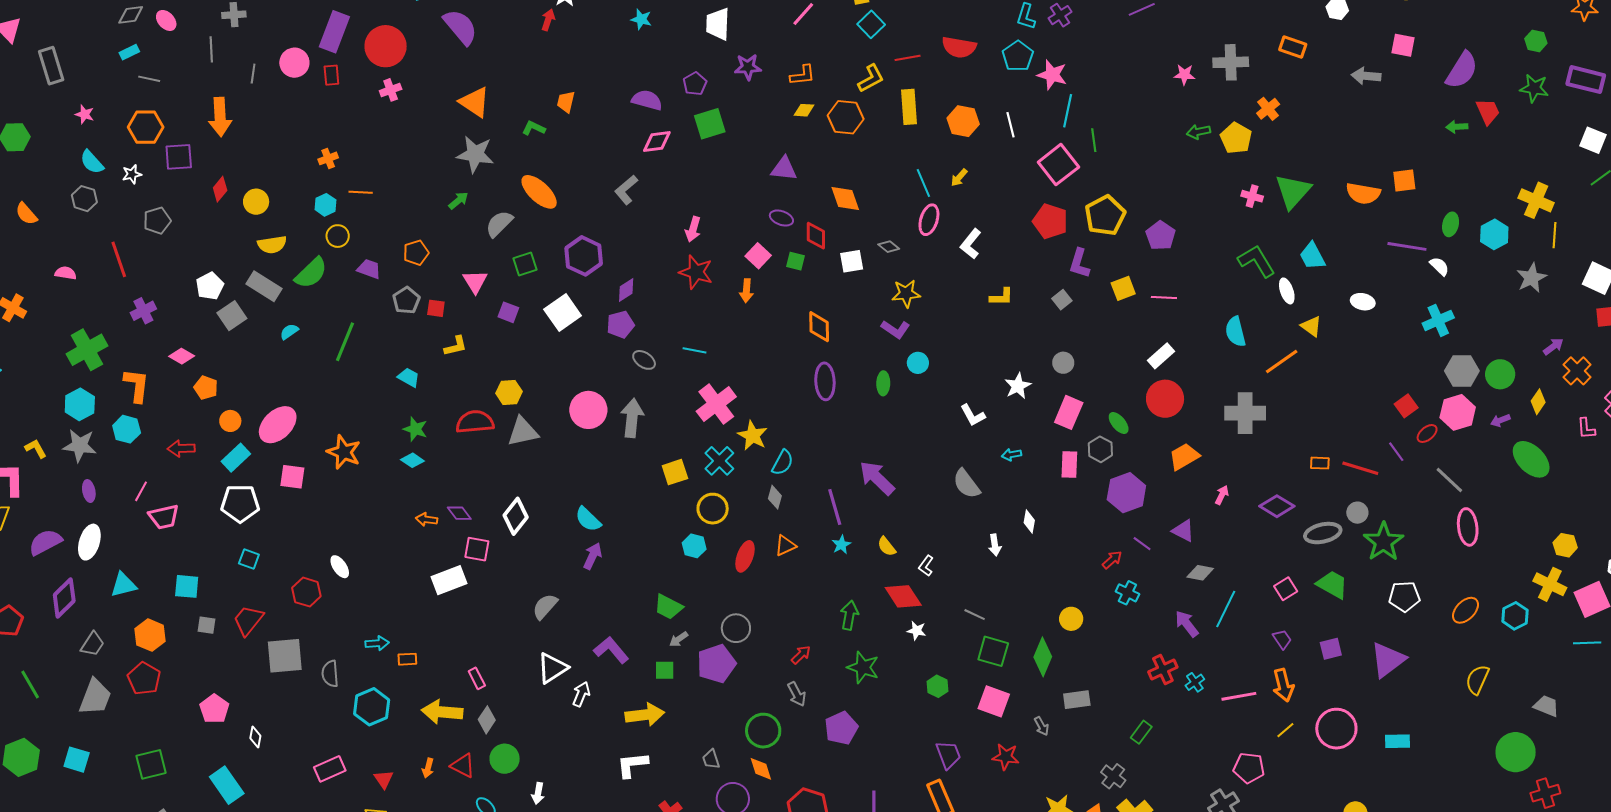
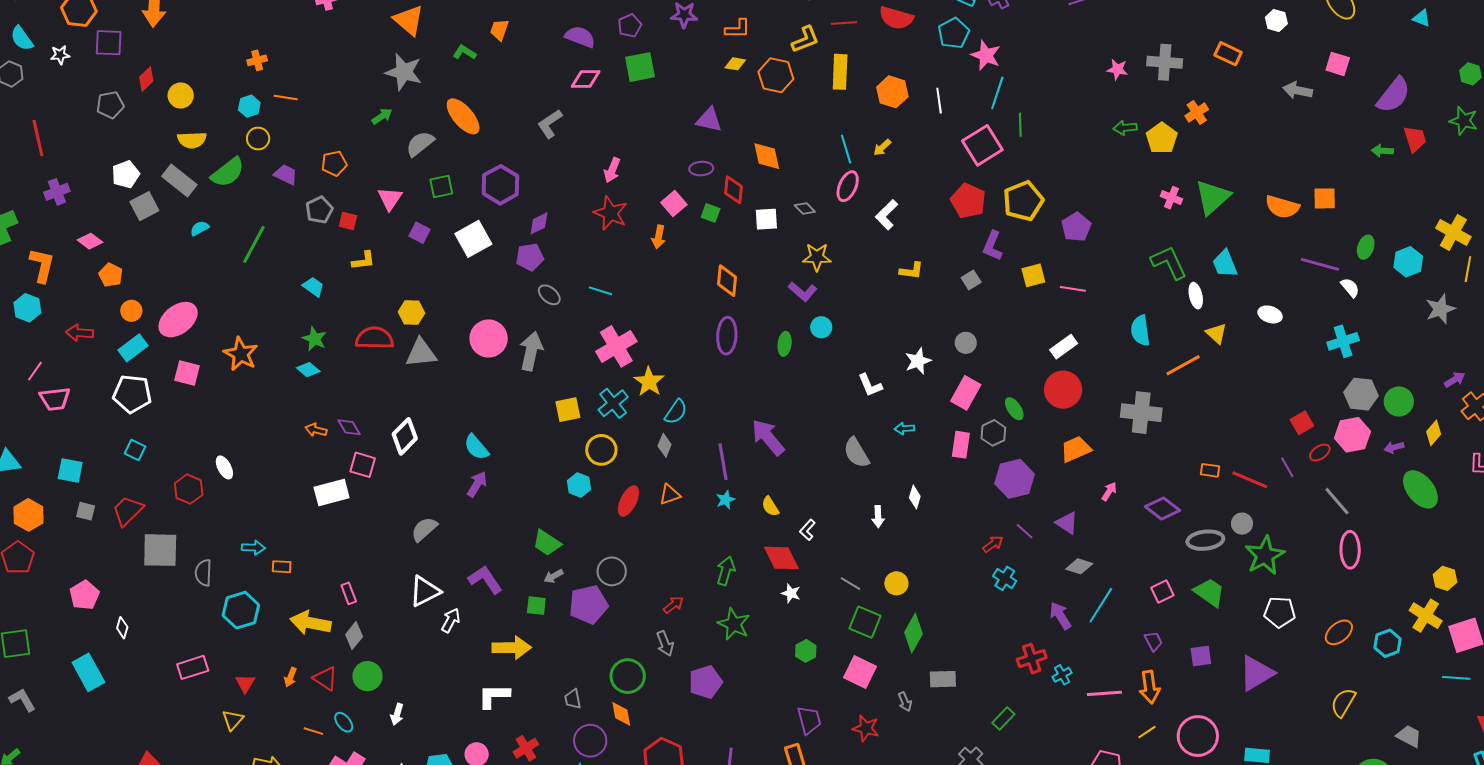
purple ellipse: (781, 218) -> (701, 169), turned -30
gray pentagon: (157, 221) -> (110, 105), moved
yellow circle: (1071, 619) -> (896, 583), moved

